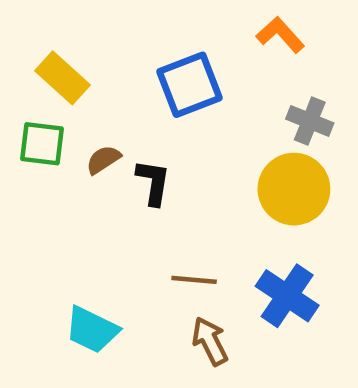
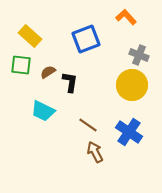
brown line: (194, 280) -> (88, 125), turned 30
cyan trapezoid: (92, 330) -> (43, 111), moved

